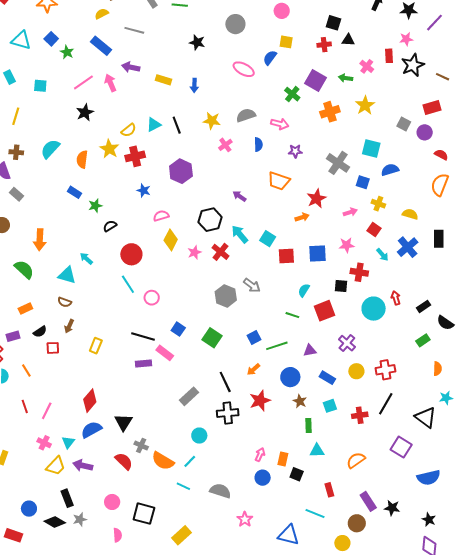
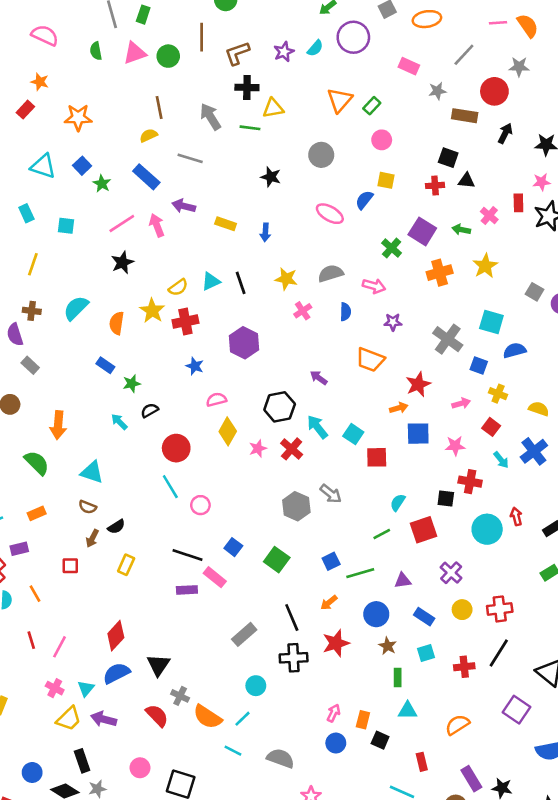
blue square: (317, 254) -> (418, 434), moved
cyan arrow: (86, 259) -> (119, 422), moved
green line: (292, 315) -> (382, 534), turned -48
black semicircle: (40, 332) -> (116, 527), moved

